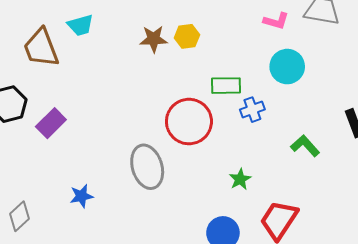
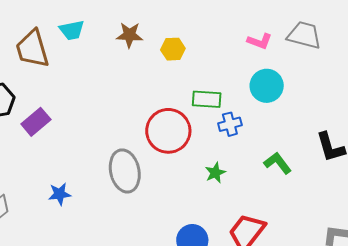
brown star: (154, 39) -> (129, 35), moved
green star: (240, 179) -> (215, 173), moved

